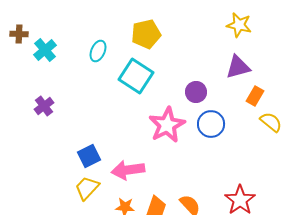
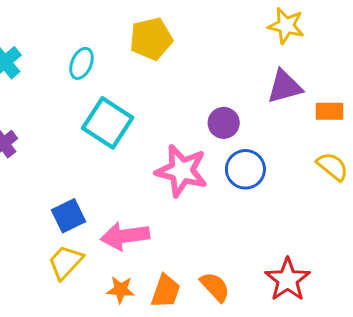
cyan square: (136, 76) -> (108, 123), moved
orange rectangle: (255, 96) -> (330, 111), moved, turned 60
pink star: (167, 125) -> (182, 171), turned -30

